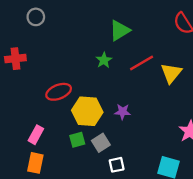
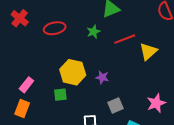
red cross: (15, 59) -> (20, 18), turned 36
red ellipse: (59, 92) -> (55, 28), moved
gray square: (101, 143) -> (115, 105), moved

